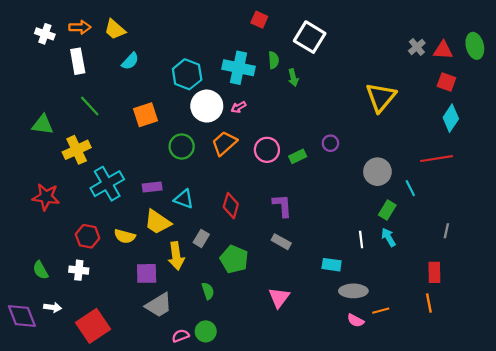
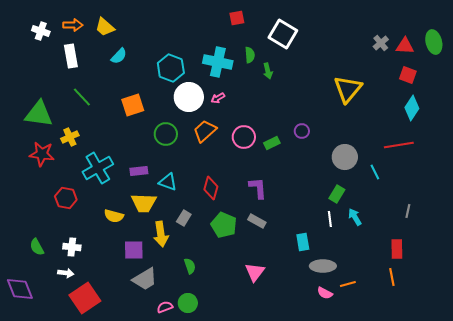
red square: (259, 20) -> (237, 18), turned -35
green triangle: (43, 125) -> (39, 114), size x1.4
yellow cross: (77, 150) -> (70, 137), size x0.7
red star: (46, 197) -> (42, 154), moved
green rectangle: (387, 210) -> (337, 194), moved
yellow trapezoid: (158, 222) -> (144, 203), turned -32
red hexagon: (88, 236) -> (66, 198), moved
green pentagon: (234, 259) -> (224, 225), moved
cyan rectangle: (332, 265) -> (303, 242), turned 72
white arrow: (53, 307) -> (66, 273), moved

